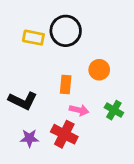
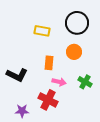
black circle: (66, 31) -> (77, 23), moved
yellow rectangle: (33, 38) -> (42, 31), moved
purple star: (29, 138) -> (22, 111), moved

